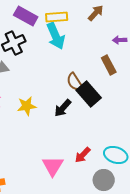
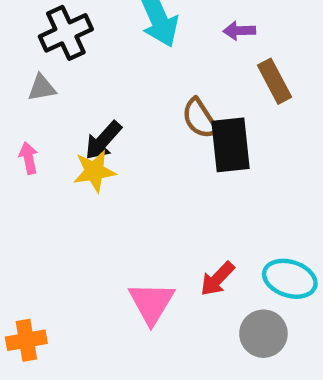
purple arrow: (120, 40) -> (239, 31), moved
black rectangle: (89, 94) -> (231, 145), turned 35
black arrow: (63, 108) -> (103, 140), moved

